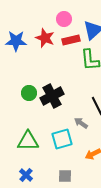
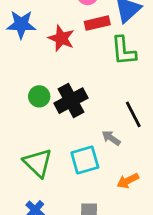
red star: (45, 38) -> (61, 38), moved
green triangle: (28, 141) -> (38, 163), turned 45

